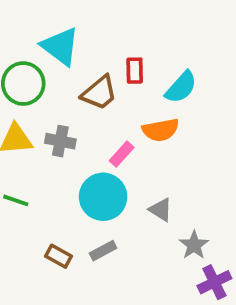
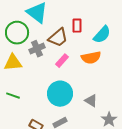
gray cross: (60, 141) -> (37, 49), moved, turned -35
pink rectangle: (122, 154) -> (62, 61), moved

